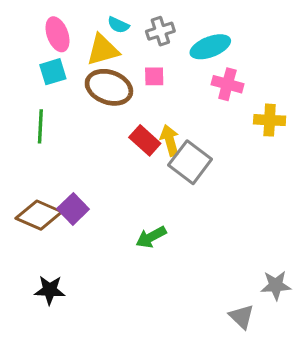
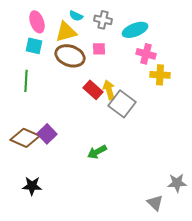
gray cross: (160, 31) -> (103, 20), turned 30
cyan square: (53, 72) -> (34, 46), turned 30
yellow cross: (270, 120) -> (160, 75), moved

